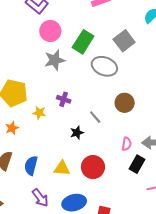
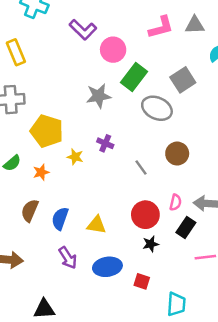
pink circle: (50, 31) -> (113, 50), moved
black star: (77, 133) -> (151, 244), moved
red circle: (93, 167) -> (145, 215), moved

